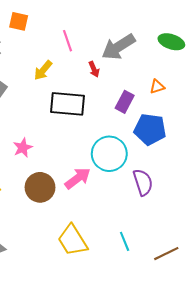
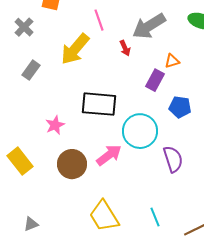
yellow arrow: (43, 70) -> (75, 49), size x1.6
orange triangle: (157, 87) -> (172, 61), moved
black rectangle: (68, 104) -> (99, 104), moved
blue pentagon: (150, 129) -> (180, 107), size x0.7

